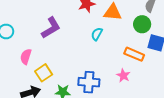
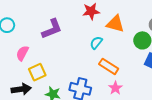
orange rectangle: (134, 54) -> (109, 66), moved

